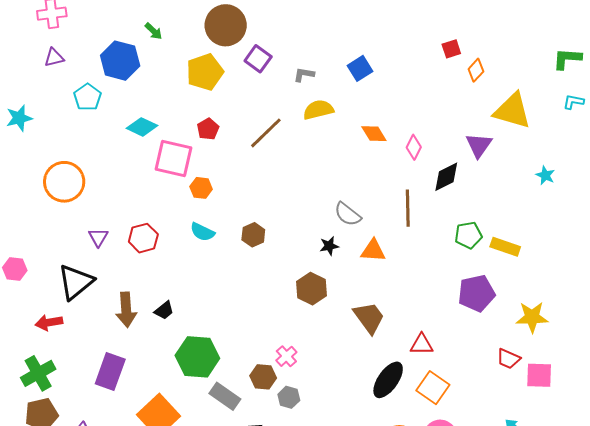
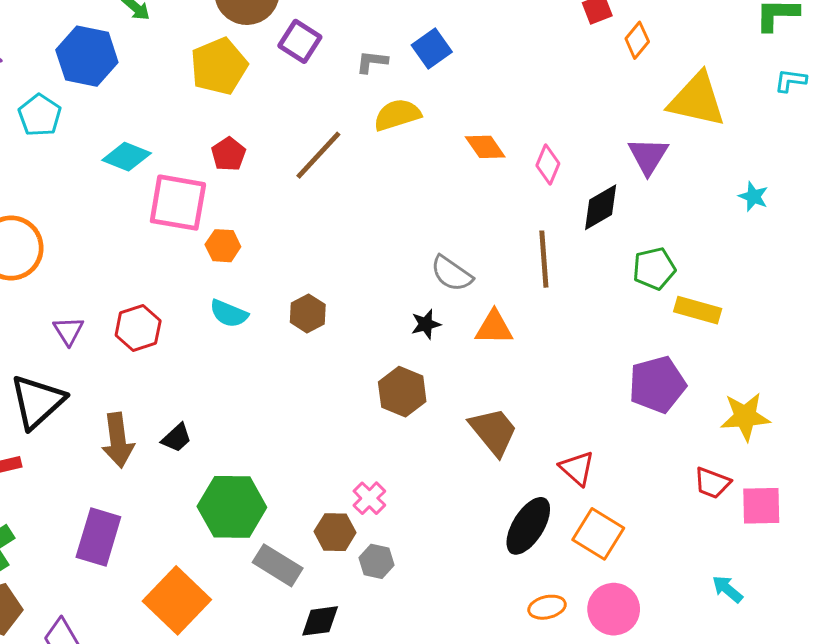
blue square: (360, 68) -> (432, 48), moved
green pentagon: (468, 235) -> (654, 269), moved
red triangle: (422, 344) -> (577, 468), turned 45

